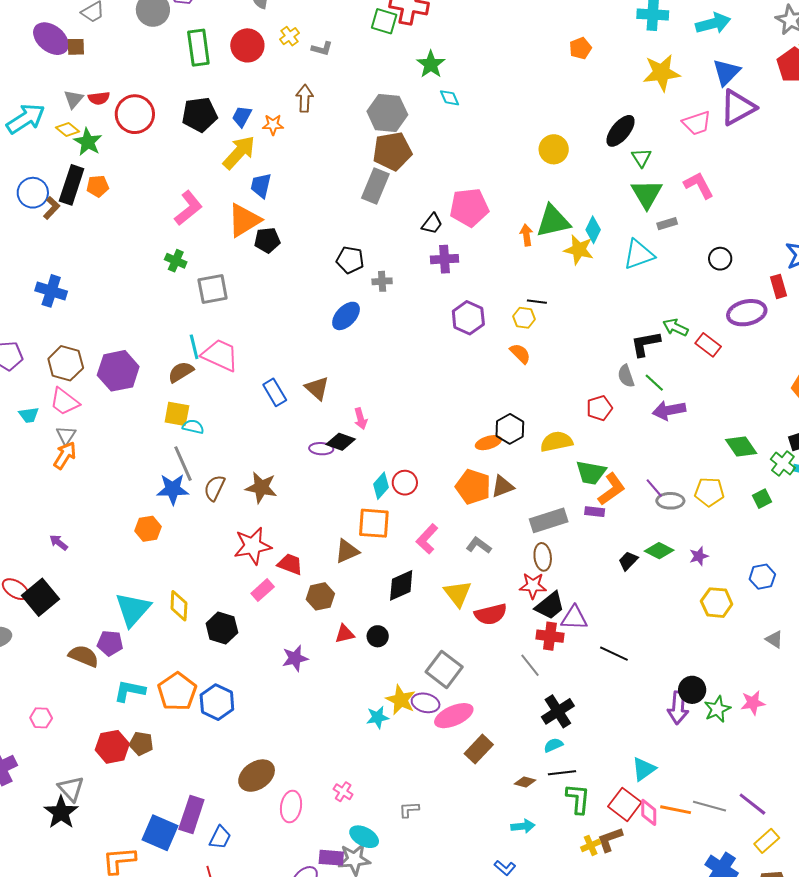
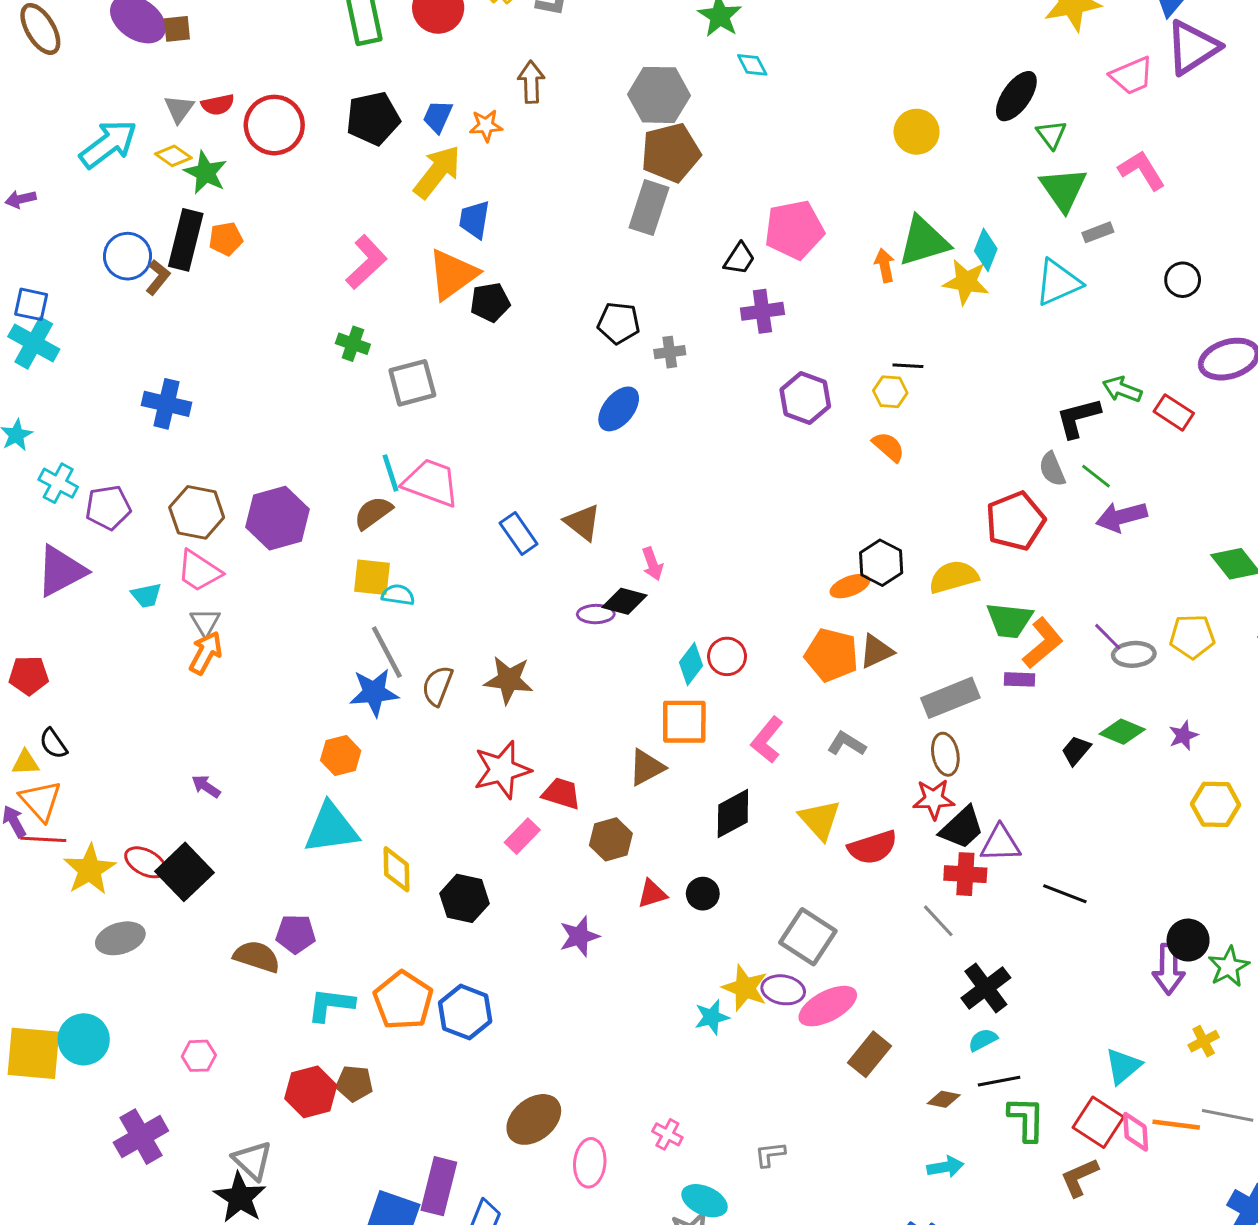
red pentagon: (599, 408) -> (1015, 521), size x1.5
cyan triangle: (133, 609) -> (331, 828), moved, turned 45
yellow cross: (591, 845) -> (1204, 1041), moved

